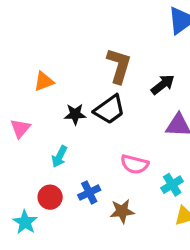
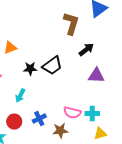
brown L-shape: (119, 66) -> (71, 24), moved
pink semicircle: (135, 164) -> (72, 113), moved
cyan cross: (172, 185) -> (92, 114), turned 32

